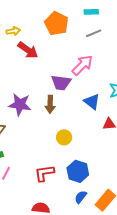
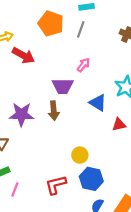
gray line: (94, 33) -> (81, 29), moved, turned -42
pink arrow: (82, 65) -> (83, 65), size x0.6
yellow circle: (64, 137) -> (80, 155), moved

